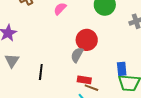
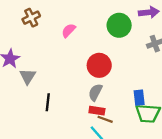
gray semicircle: (77, 55) -> (95, 92), moved
gray triangle: (12, 61) -> (28, 76), moved

